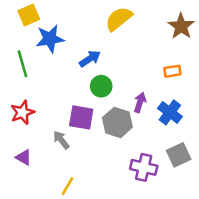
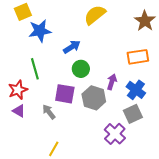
green line: (22, 64) -> (35, 69), moved
orange rectangle: (172, 71) -> (138, 57), size x1.5
gray square: (179, 155) -> (133, 114), moved
purple triangle: (24, 157) -> (19, 111), moved
purple cross: (144, 167) -> (115, 134), turned 30

